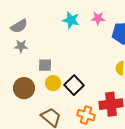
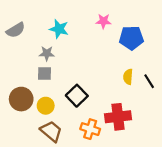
cyan star: (71, 20) -> (59, 29), moved
gray star: (21, 46) -> (47, 53), moved
yellow circle: (53, 83) -> (46, 106), moved

